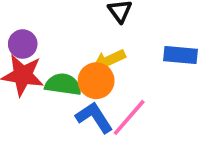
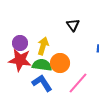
yellow arrow: (109, 61) -> (43, 46), moved, turned 132
blue L-shape: (94, 117) -> (42, 83), moved

